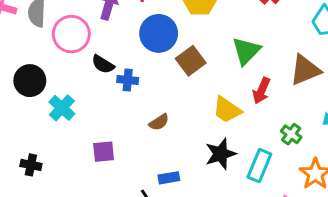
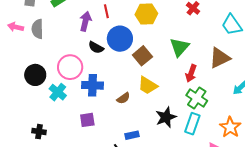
pink circle: (71, 34) -> (70, 67), moved
black semicircle: (103, 64) -> (96, 47), moved
blue cross: (128, 80) -> (93, 85), moved, size x1.5
yellow trapezoid: (227, 110) -> (148, 85), moved
green cross: (291, 134) -> (197, 98), moved, size x1.5

